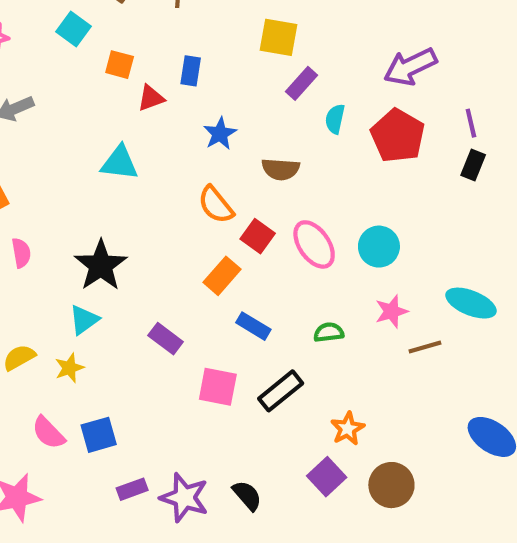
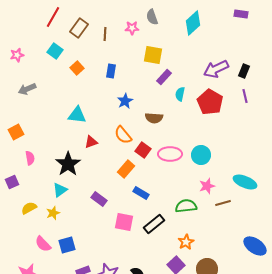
orange square: (120, 65) -> (77, 68), turned 32
red triangle: (151, 98) -> (91, 142), moved
black rectangle: (473, 165) -> (244, 71), moved
pink ellipse: (314, 244) -> (170, 154), turned -55
green semicircle: (329, 332) -> (186, 206), moved, size x1.5

